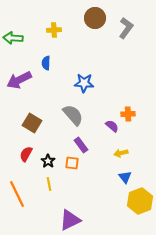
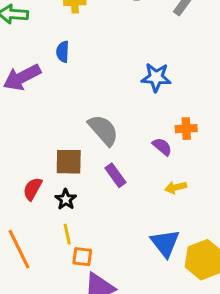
blue star: (84, 83) -> (156, 77), moved
brown square: (32, 123) -> (69, 162), moved, turned -30
orange square: (72, 163) -> (82, 257), moved
blue triangle: (125, 177) -> (165, 243), moved, size x1.5

